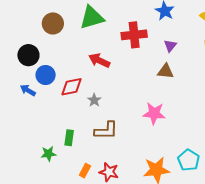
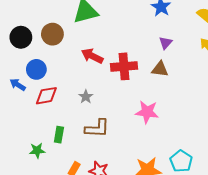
brown circle: (53, 23) -> (52, 34), moved
red cross: (134, 35) -> (124, 66), moved
black circle: (28, 55) -> (21, 37), moved
red diamond: (71, 87) -> (46, 96), moved

